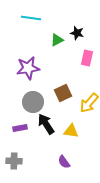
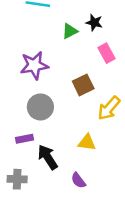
pink rectangle: (87, 58) -> (106, 53), turned -42
brown square: (63, 93) -> (83, 85), moved
black arrow: (46, 124) -> (48, 157), moved

